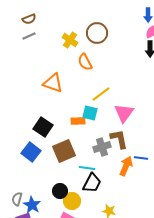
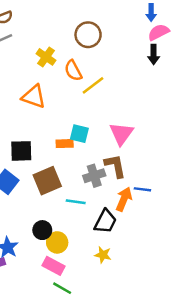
yellow cross: (70, 40) -> (46, 57), moved
yellow line: (101, 94) -> (93, 85), moved
black square: (43, 127) -> (21, 151), turned -36
black trapezoid: (92, 183) -> (105, 221), moved

